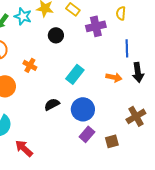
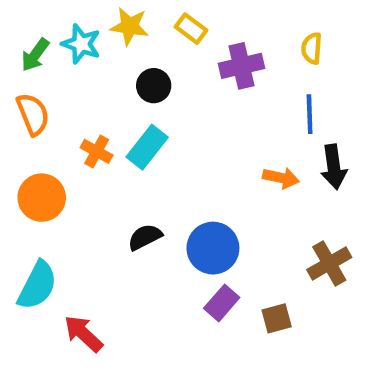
yellow semicircle: (121, 13) -> (312, 48), moved
cyan rectangle: (75, 74) -> (147, 147), moved

